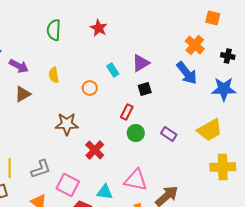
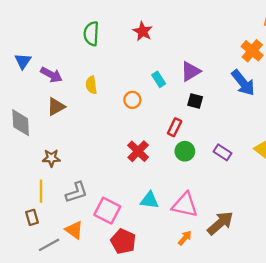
black square: (145, 89) -> (195, 101), turned 32
brown star: (67, 124) -> (51, 158), moved, size x0.7
red cross: (95, 150) -> (138, 151), moved
cyan triangle: (105, 192) -> (149, 200), moved

